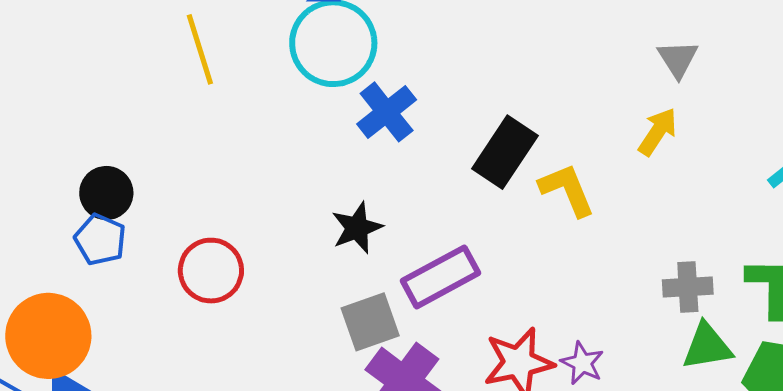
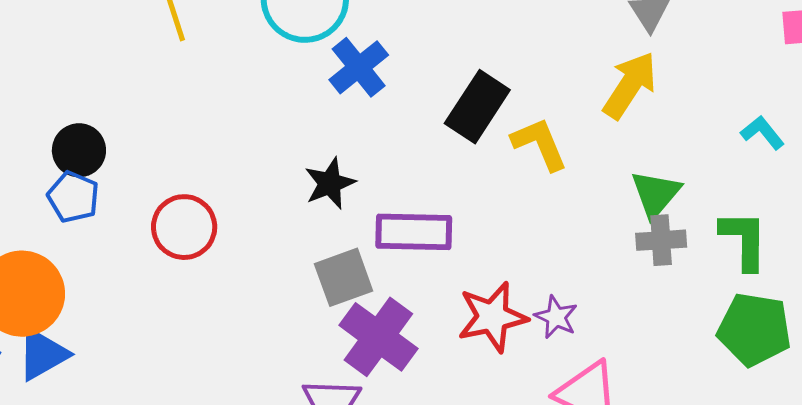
yellow arrow: (658, 132) -> (630, 85), size x1.4
purple rectangle: (441, 277) -> (414, 232), turned 30
green triangle: (707, 347) -> (656, 194), moved, turned -40

